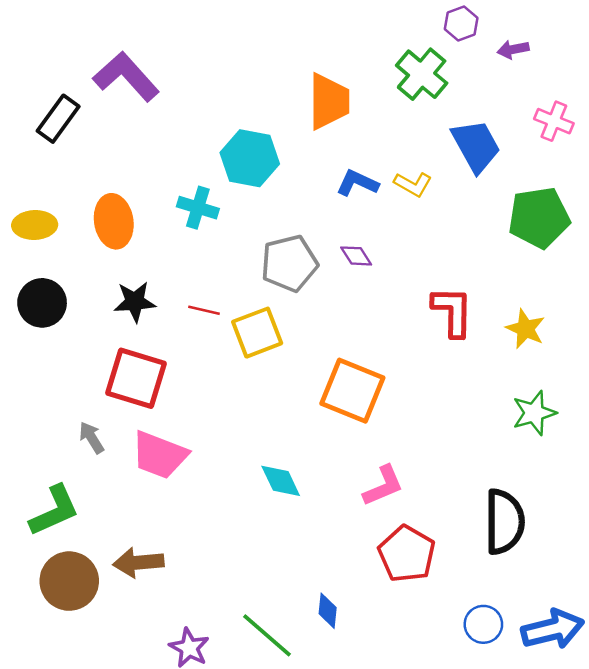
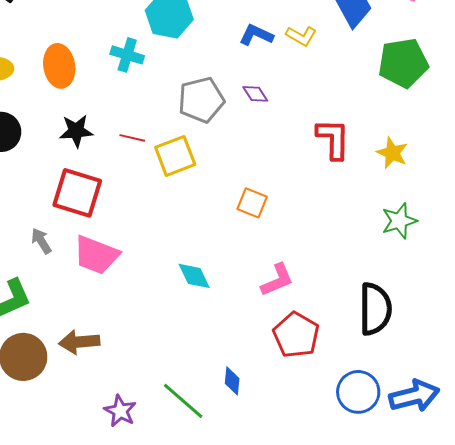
orange square: (352, 391) -> (252, 203), size x0.6
blue circle: (483, 624) -> (358, 392), size x1.4

